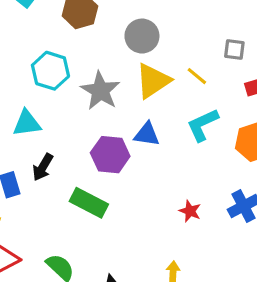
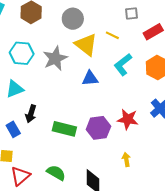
yellow triangle: (153, 81) -> (86, 45), turned -35
gray star: (100, 91) -> (55, 58), turned 30
purple hexagon: (110, 155) -> (98, 128), moved
red star: (190, 211) -> (128, 119), size x1.5

